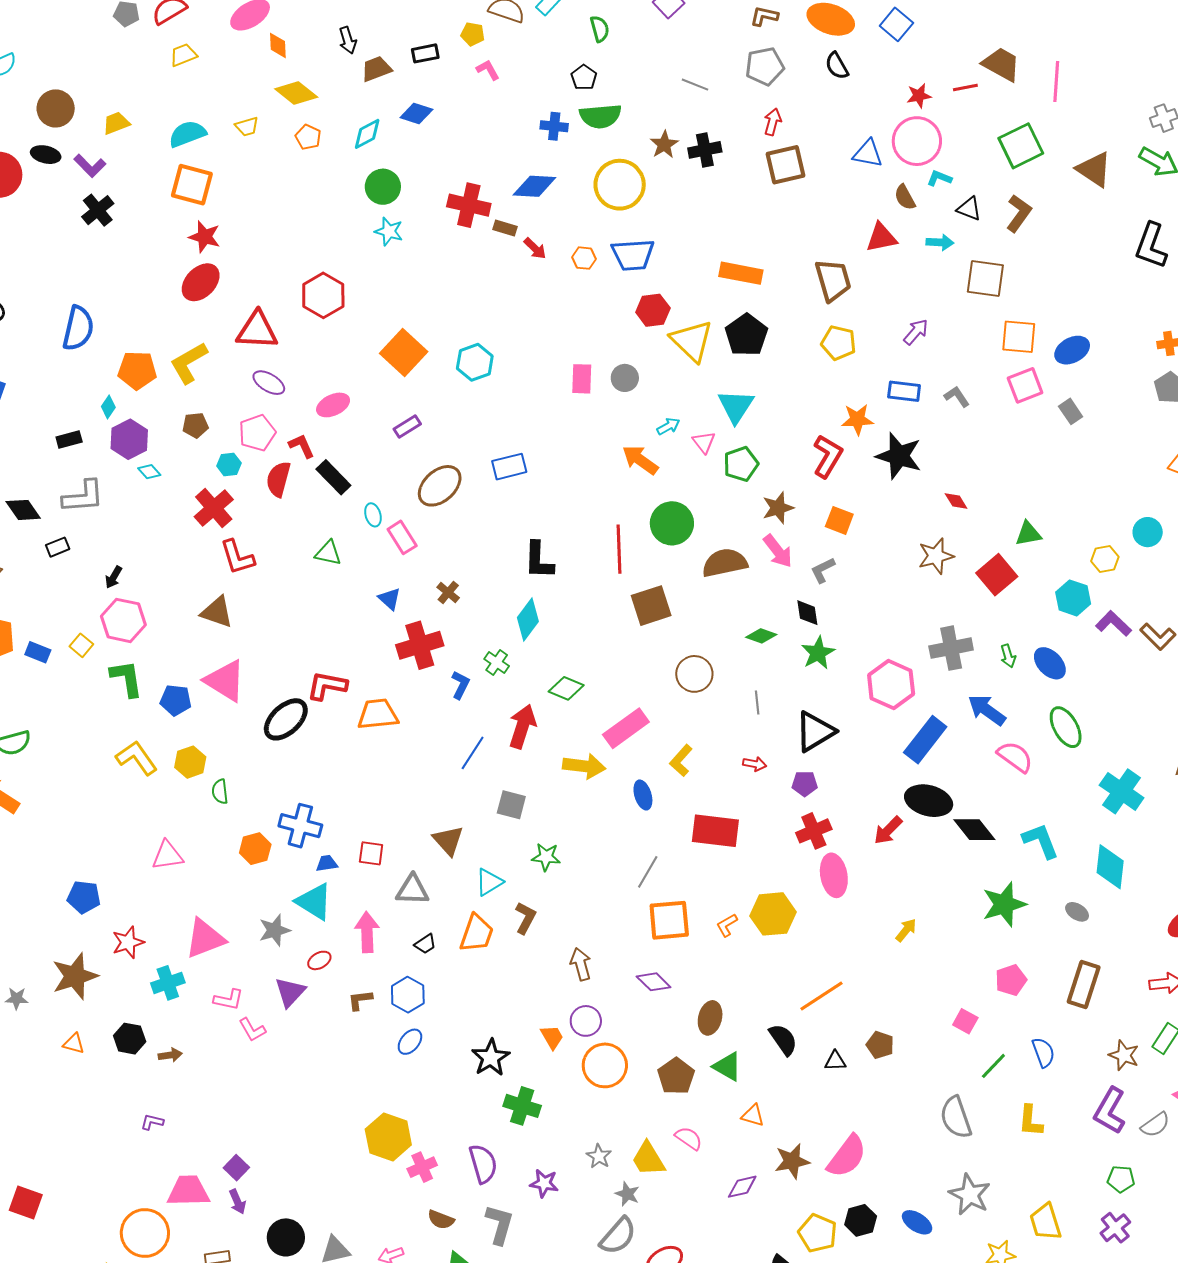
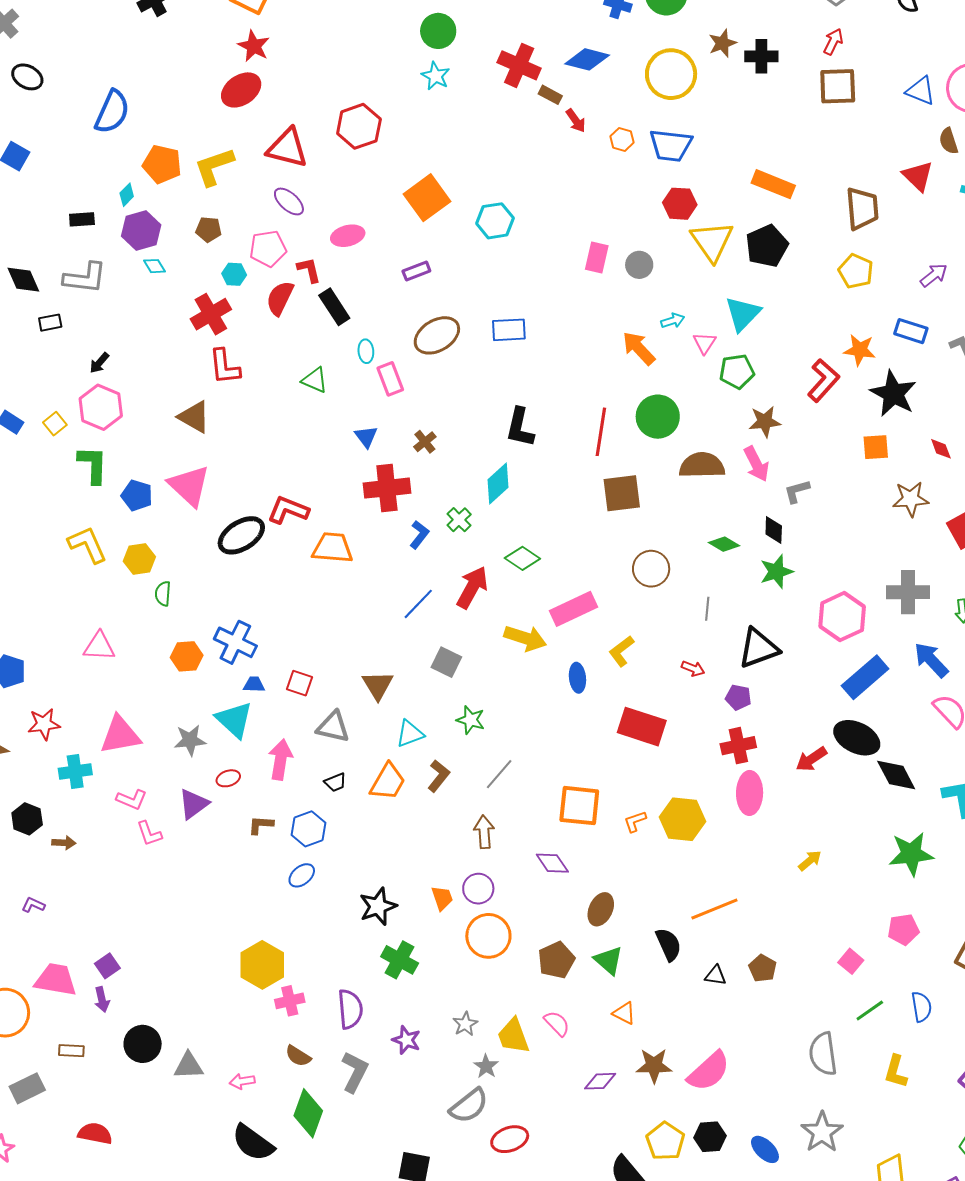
red triangle: (881, 238) -> (918, 176), turned 44
orange square: (839, 520) -> (876, 447), moved, turned -36
gray line: (648, 872) -> (499, 774), moved

